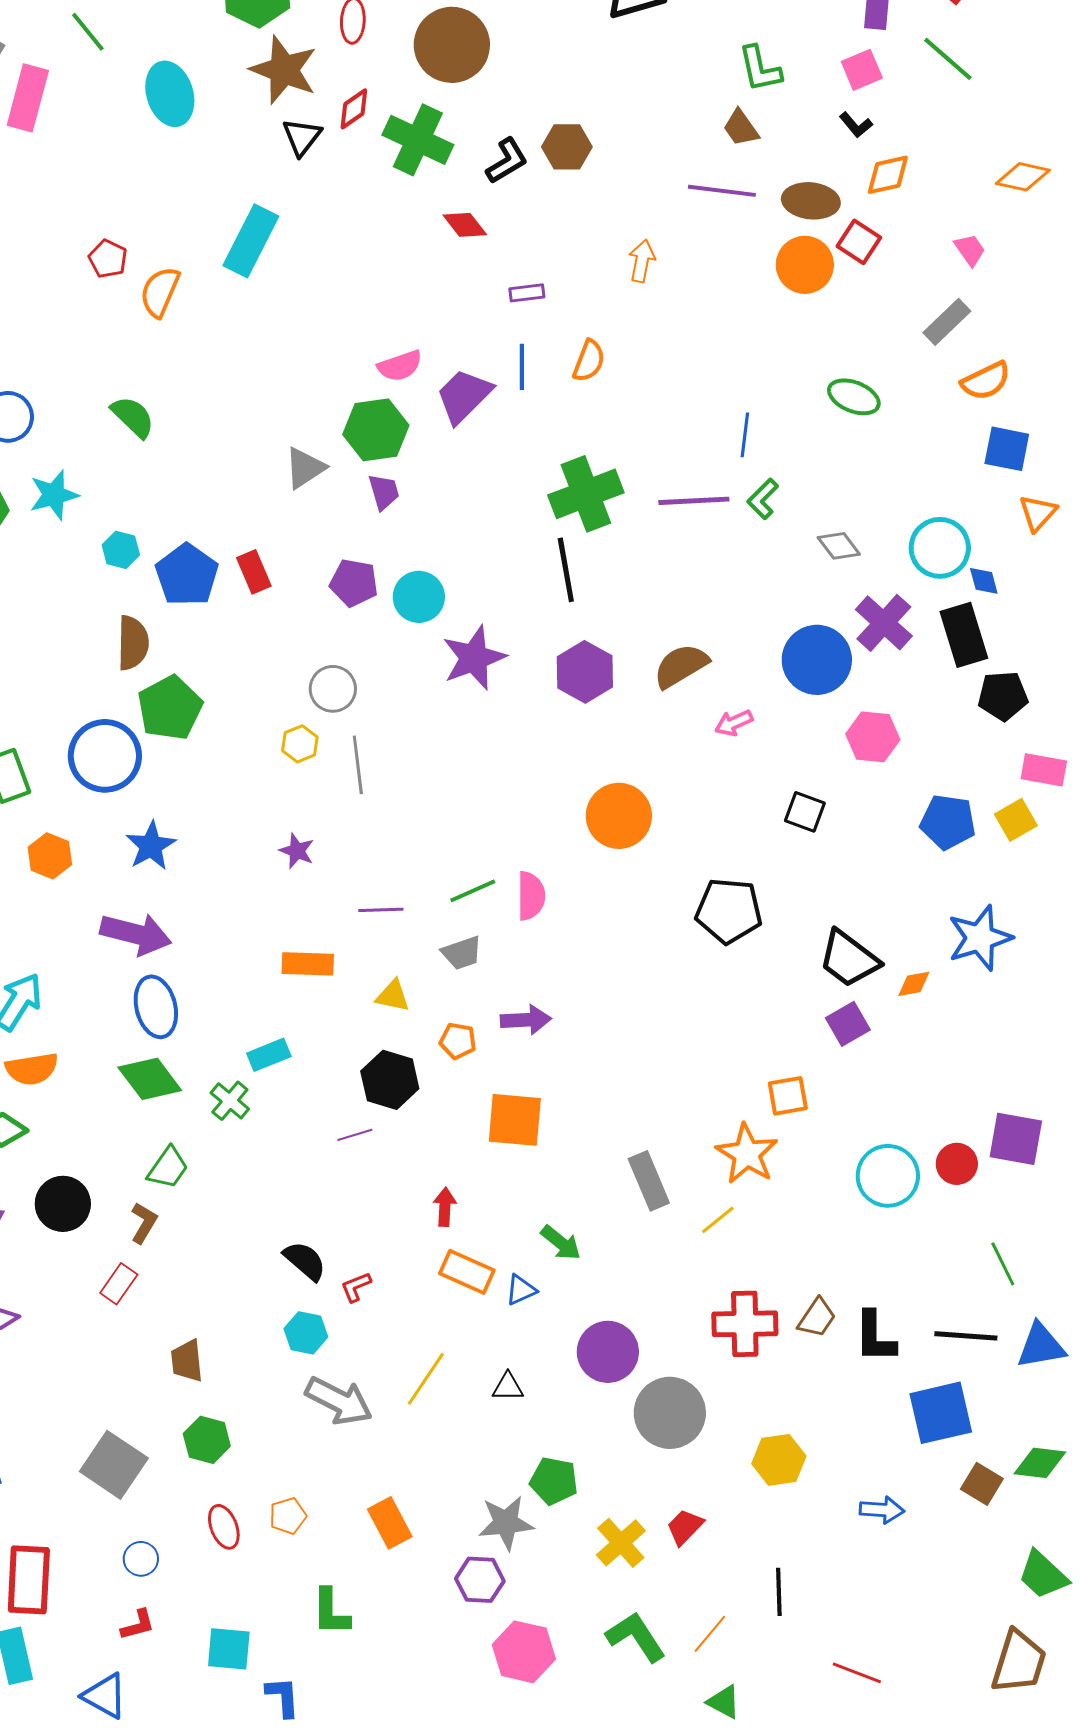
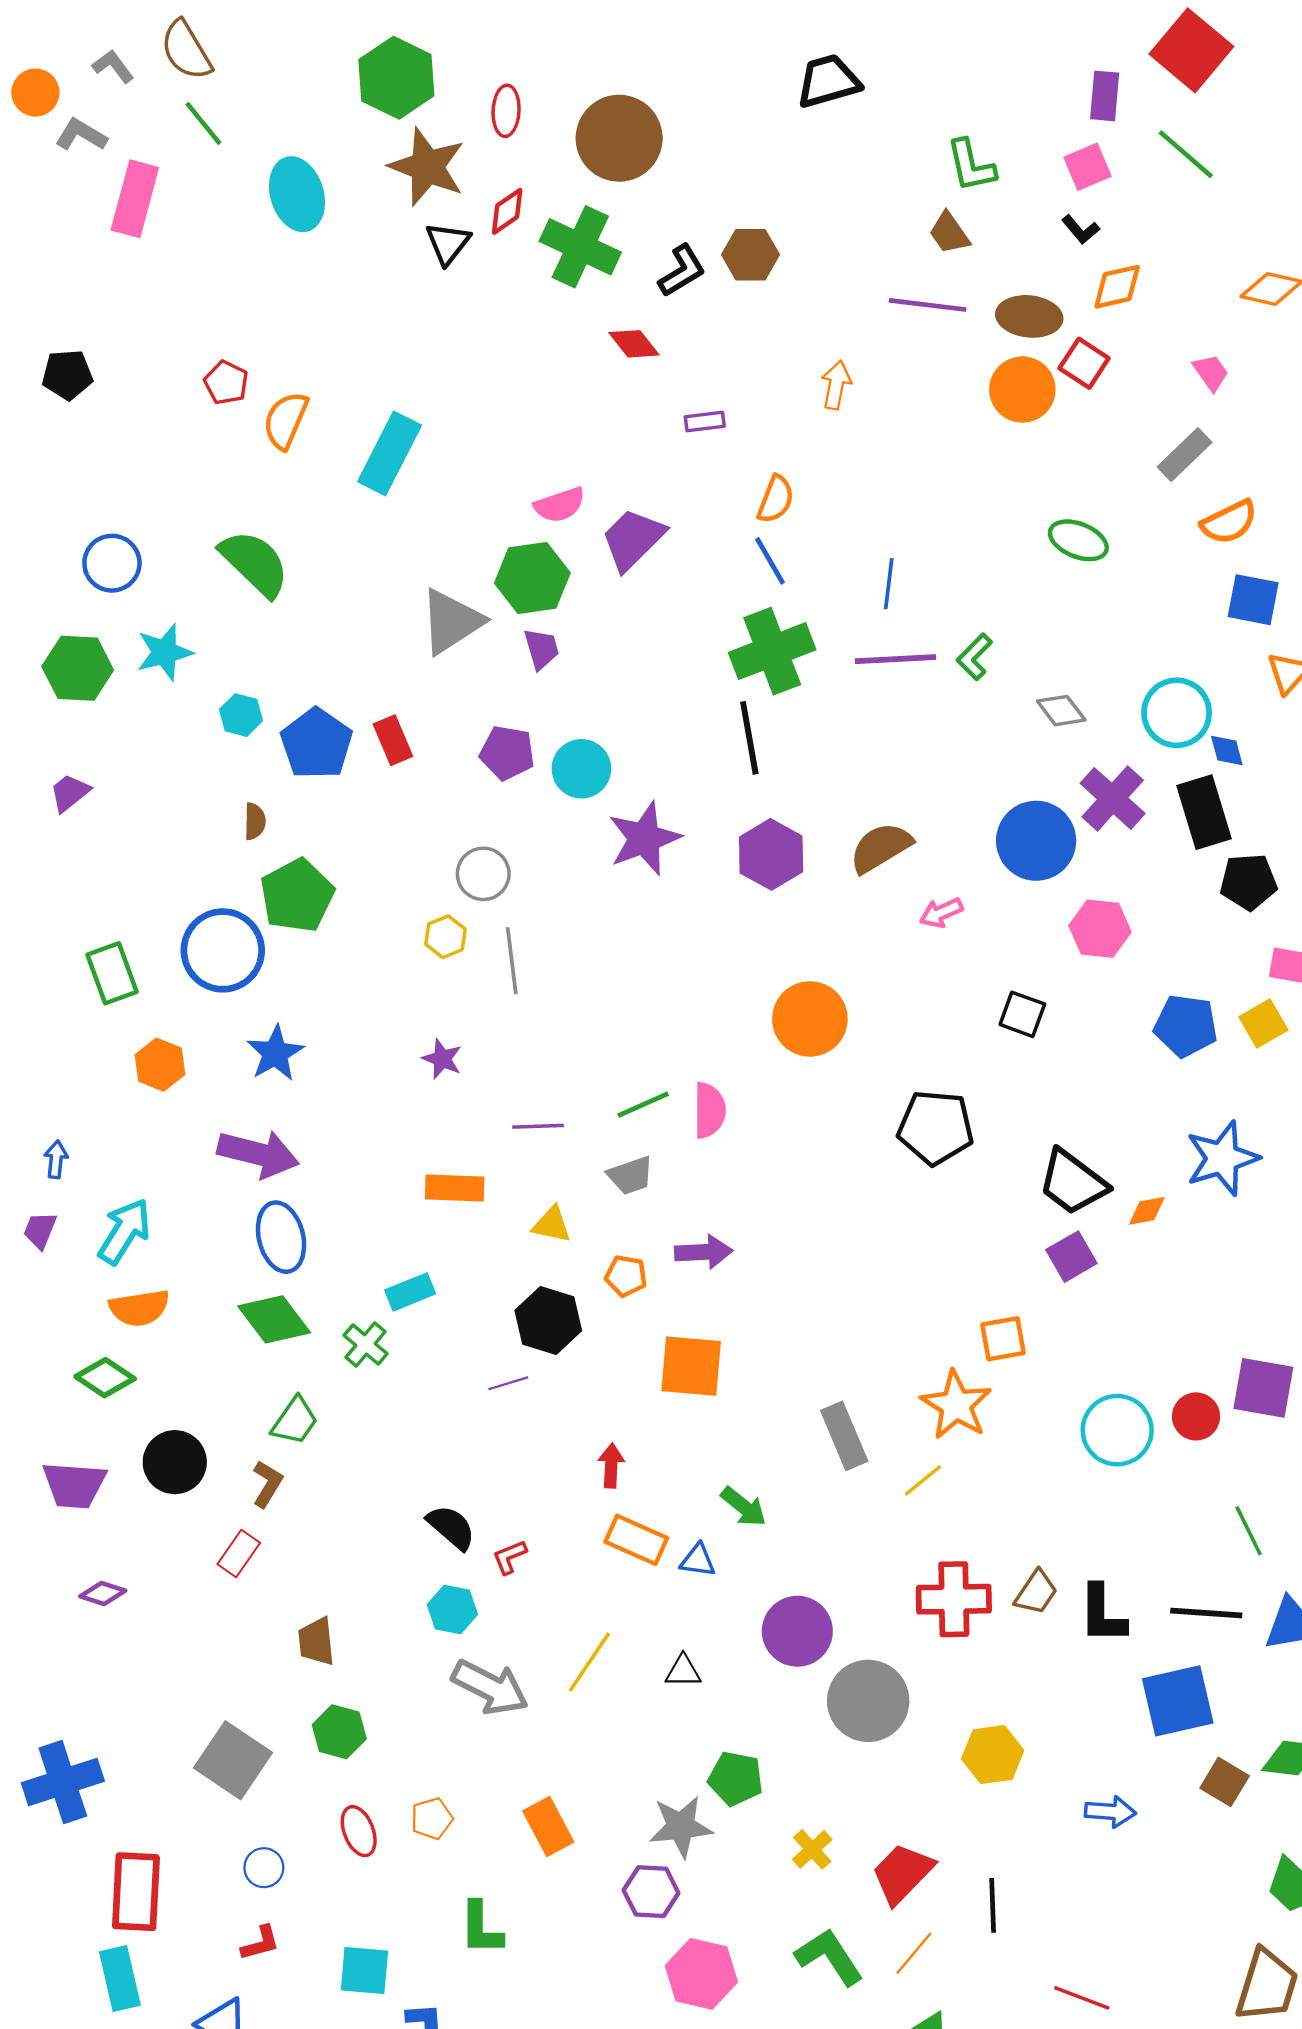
cyan rectangle: (251, 241) -> (390, 453), moved
blue line: (522, 367) -> (770, 561), moved, turned -30
green semicircle: (133, 417) -> (255, 563), size x1.4
blue line: (745, 435) -> (889, 584), moved
gray triangle: (305, 468) -> (451, 621), size x1.4
brown semicircle: (133, 643) -> (255, 821), size x0.6
blue triangle: (521, 1290) -> (698, 1560), turned 32
red trapezoid: (685, 1527) -> (902, 1873), moved, size x1.5
yellow cross: (621, 1543) -> (812, 1849), size x0.7

